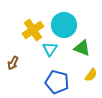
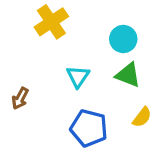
cyan circle: (64, 25) -> (123, 39), moved, size x0.7
yellow cross: (33, 30) -> (51, 22), moved

